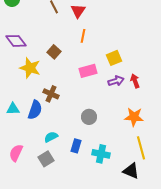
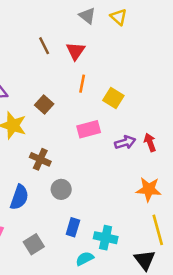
yellow square: (114, 58) -> (113, 98), moved, turned -35
blue semicircle: (35, 110) -> (19, 197), moved
gray circle: (89, 117) -> (61, 189), moved
cyan semicircle: (51, 137) -> (85, 259), moved
black triangle: (131, 171) -> (145, 260), turned 30

